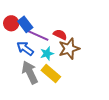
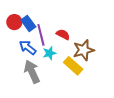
purple line: (38, 35) -> (41, 35), turned 50
brown star: (69, 49) -> (84, 50), moved
yellow rectangle: (51, 74) -> (73, 66), moved

